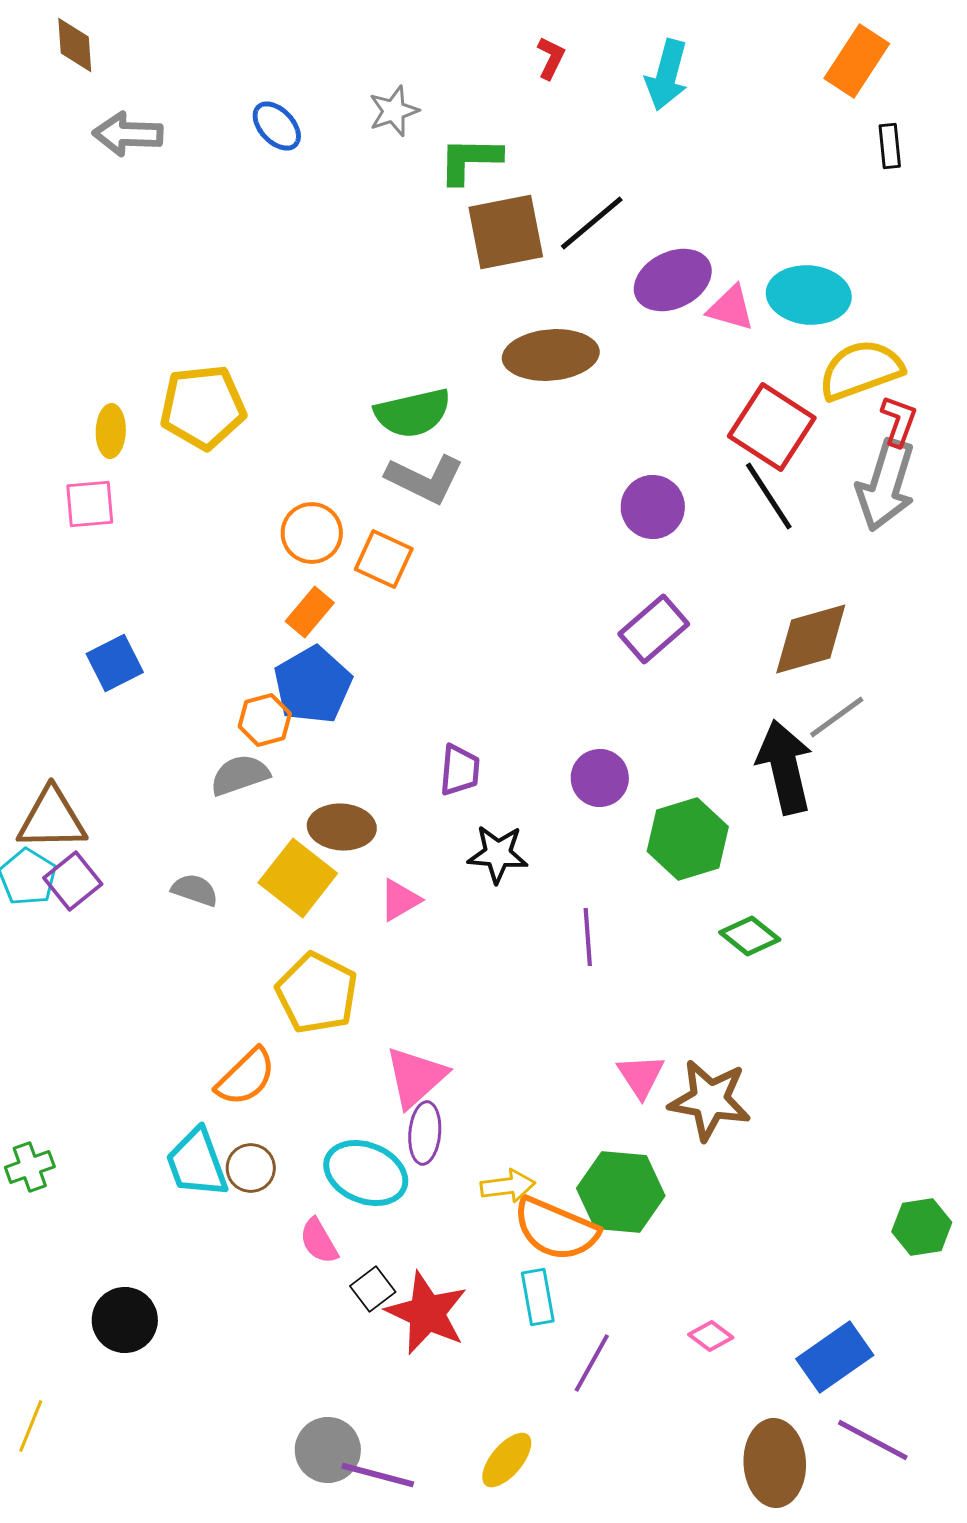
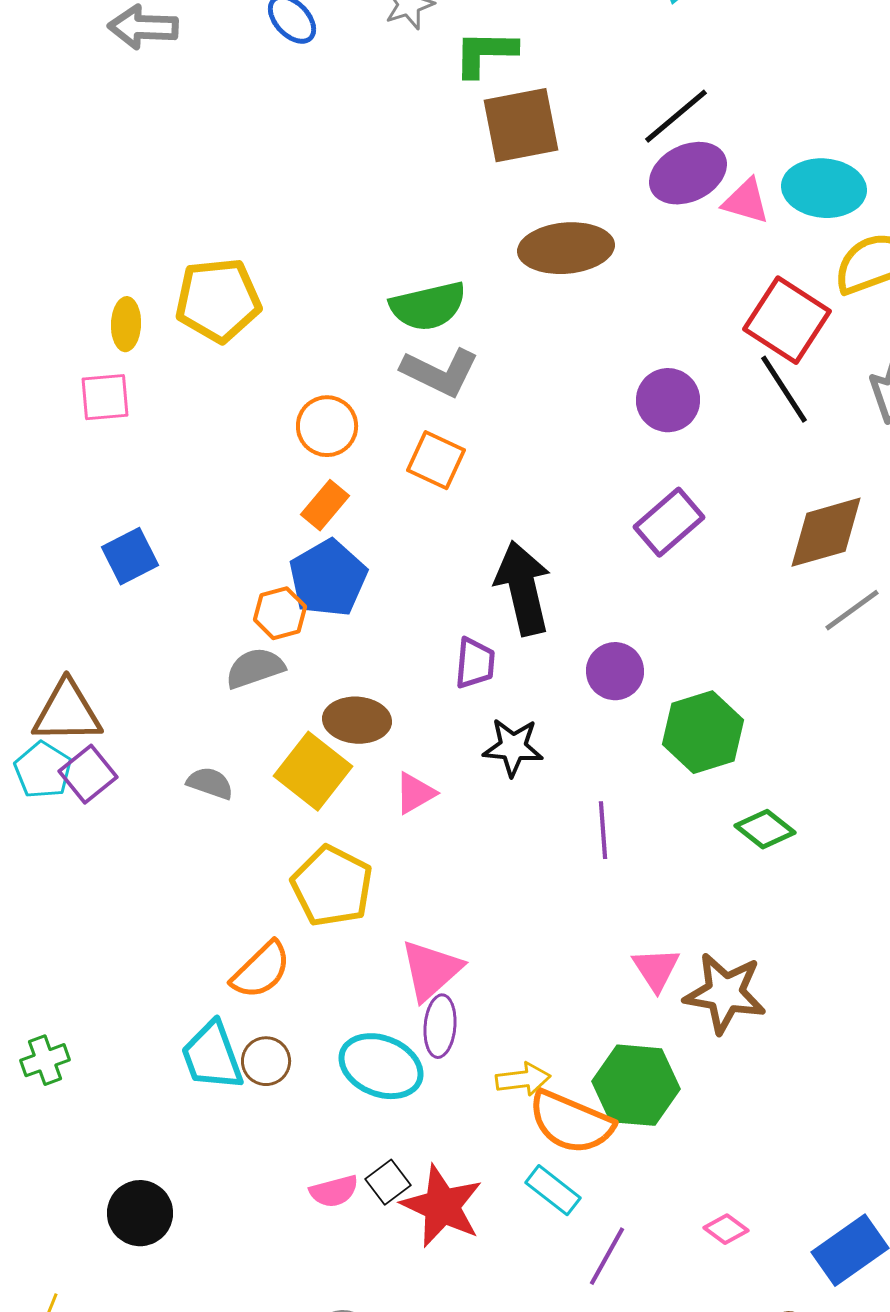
black line: (592, 223) -> (676, 116), moved
orange square: (384, 559) -> (436, 460), moved
black arrow: (785, 767) -> (523, 588), moved
pink semicircle: (319, 1241) -> (334, 1191), moved, turned -75
cyan rectangle: (538, 1297) -> (553, 1190), turned -42

